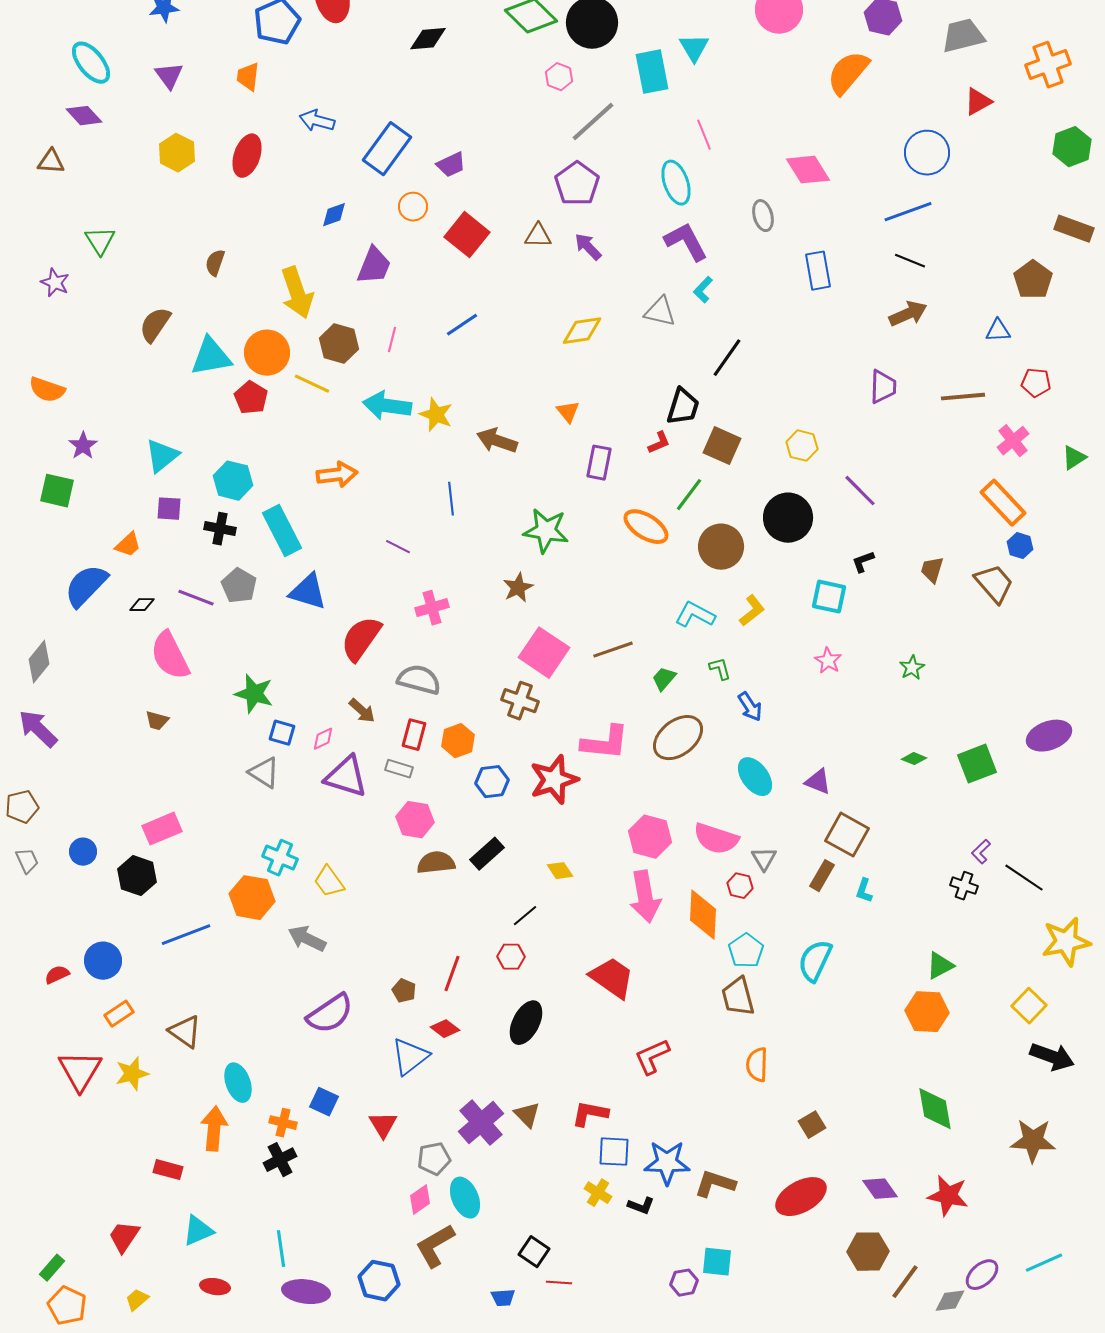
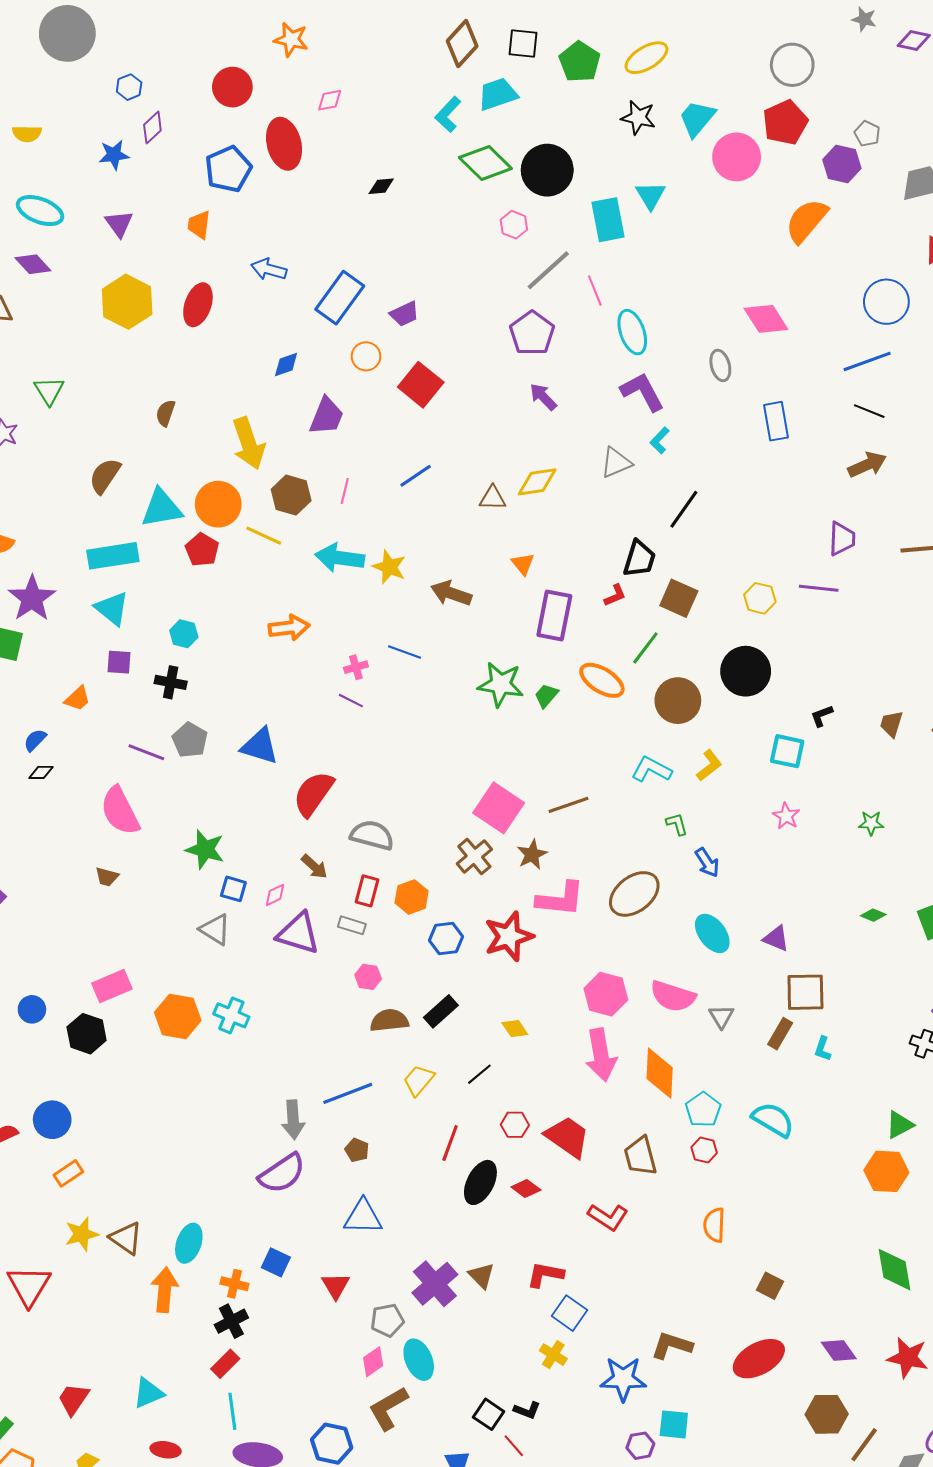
black diamond: (428, 39) -> (381, 186), size x0.7
cyan ellipse: (91, 63) -> (40, 211), turned -30
pink line: (704, 135) -> (595, 291), moved
yellow hexagon: (177, 153) -> (127, 302), size x1.4
brown triangle: (538, 236) -> (493, 498), moved
gray triangle: (660, 312) -> (616, 463), turned -36
purple star: (83, 446) -> (32, 598), size x1.6
cyan triangle: (162, 456) -> (112, 608), turned -42
purple rectangle: (599, 463) -> (554, 616), size x1.4
cyan hexagon: (233, 481) -> (184, 634), size x0.7
purple line: (860, 491) -> (819, 588), moved, turned -39
blue line: (451, 499) -> (404, 652), turned -64
cyan rectangle: (282, 531) -> (113, 556), moved, turned -72
blue semicircle: (86, 586) -> (35, 740), size x0.5
brown star: (518, 588) -> (532, 854), moved
black diamond: (142, 605) -> (41, 772), moved
pink cross: (432, 608) -> (356, 667), moved, size x0.7
green star: (912, 668) -> (871, 823), turned 30
green trapezoid: (664, 679) -> (546, 696), moved
brown cross: (520, 701) -> (474, 856), turned 30
pink hexagon: (415, 820) -> (368, 977), size x0.7
brown square: (847, 835) -> (805, 992), turned -30
yellow trapezoid: (329, 882) -> (419, 1080), moved, turned 76
red hexagon: (740, 886) -> (704, 1150), moved
orange hexagon: (252, 898) -> (178, 1016), moved
blue line: (186, 935) -> (348, 1093), moved
gray arrow: (307, 939) -> (293, 1120), moved, turned -120
red hexagon: (511, 957) -> (515, 1125), moved
cyan semicircle: (815, 961) -> (773, 1120), turned 96
red line: (452, 974) -> (450, 1143), moved
brown trapezoid: (738, 997) -> (640, 1156), moved
red diamond: (445, 1029) -> (526, 1189), moved
brown triangle: (185, 1032) -> (126, 1238), moved
blue triangle: (410, 1057) -> (363, 1217), turned 39
red L-shape: (652, 1057) -> (608, 1217), turned -123
red triangle: (80, 1071) -> (29, 1286), moved
cyan ellipse: (238, 1083) -> (189, 1243), turned 39
brown square: (812, 1125) -> (770, 1286), turned -32
blue square: (614, 1152) -> (570, 1313), turned 32
blue star: (667, 1163) -> (623, 1379), moved
red rectangle: (168, 1170) -> (225, 1364), moved, turned -60
black L-shape: (641, 1206) -> (527, 1410), moved
red line: (559, 1283) -> (514, 1446), turned 45

